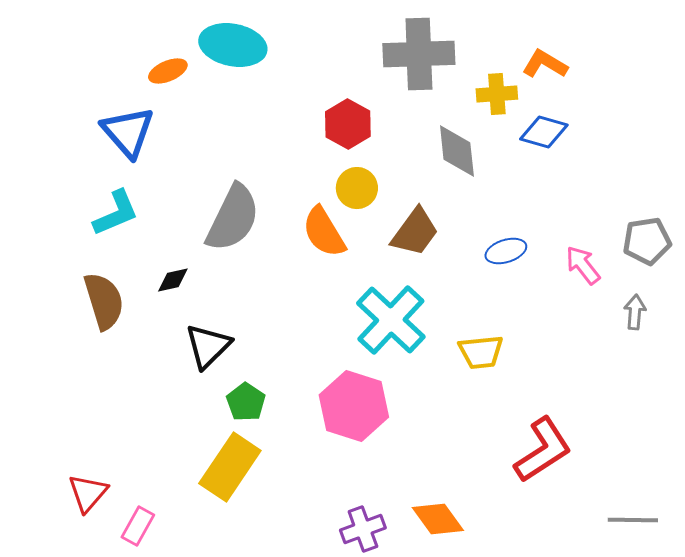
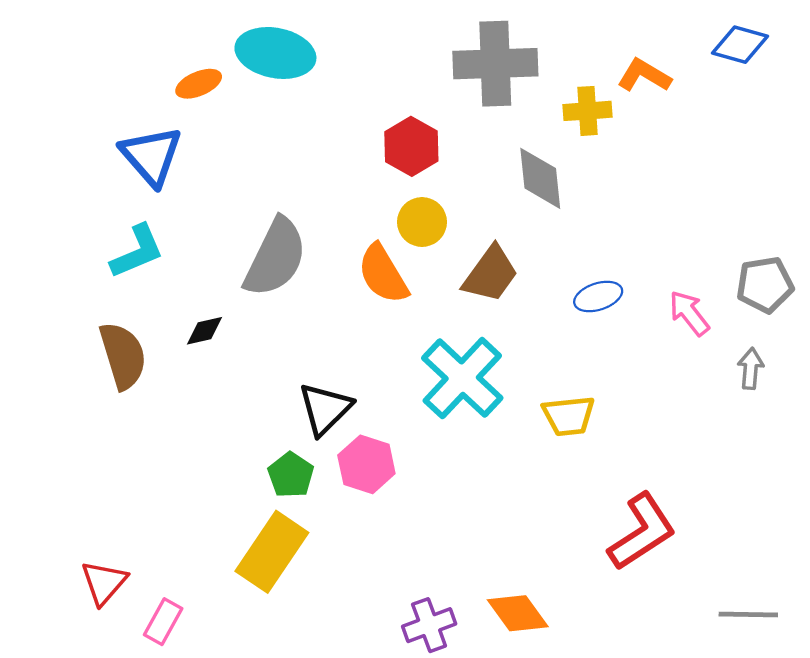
blue diamond: (544, 132) -> (740, 45), moved
black triangle: (208, 346) -> (325, 409), moved
pink hexagon: (354, 406) -> (366, 464), moved, size x0.7

